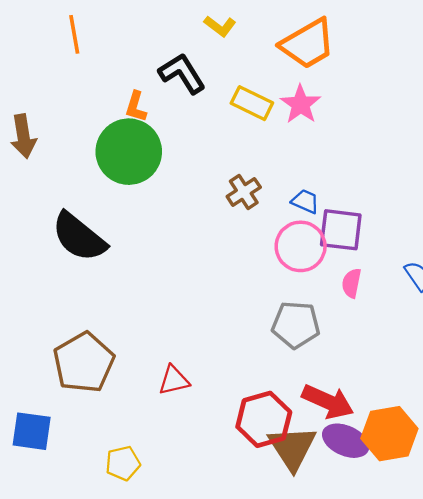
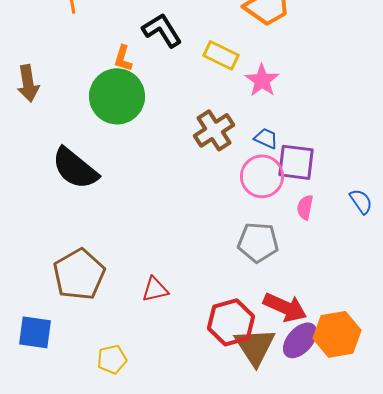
pink star: (301, 104) -> (262, 80), moved
brown cross: (244, 192) -> (214, 130), size x1.4
purple ellipse: (346, 441) -> (300, 340), turned -72

